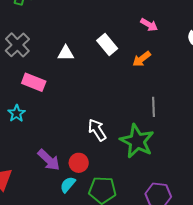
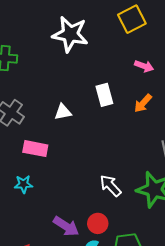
white rectangle: (107, 44) -> (104, 95), turned 35
cyan star: (17, 113) -> (23, 184), turned -30

